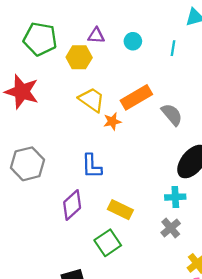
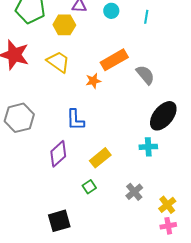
yellow trapezoid: (92, 100) -> (58, 62), moved
yellow rectangle: (120, 210) -> (100, 158), turned -65
gray cross: (171, 228) -> (134, 192), moved
green square: (108, 243) -> (89, 187), size x0.6

